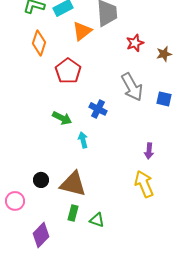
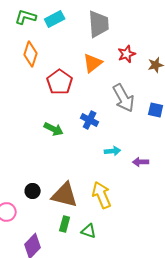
orange triangle: (82, 31) -> (93, 63), moved
cyan arrow: (83, 140) -> (113, 151), moved, turned 98
purple arrow: (149, 151) -> (141, 162), turned 84
yellow arrow: (144, 184) -> (102, 195), moved

